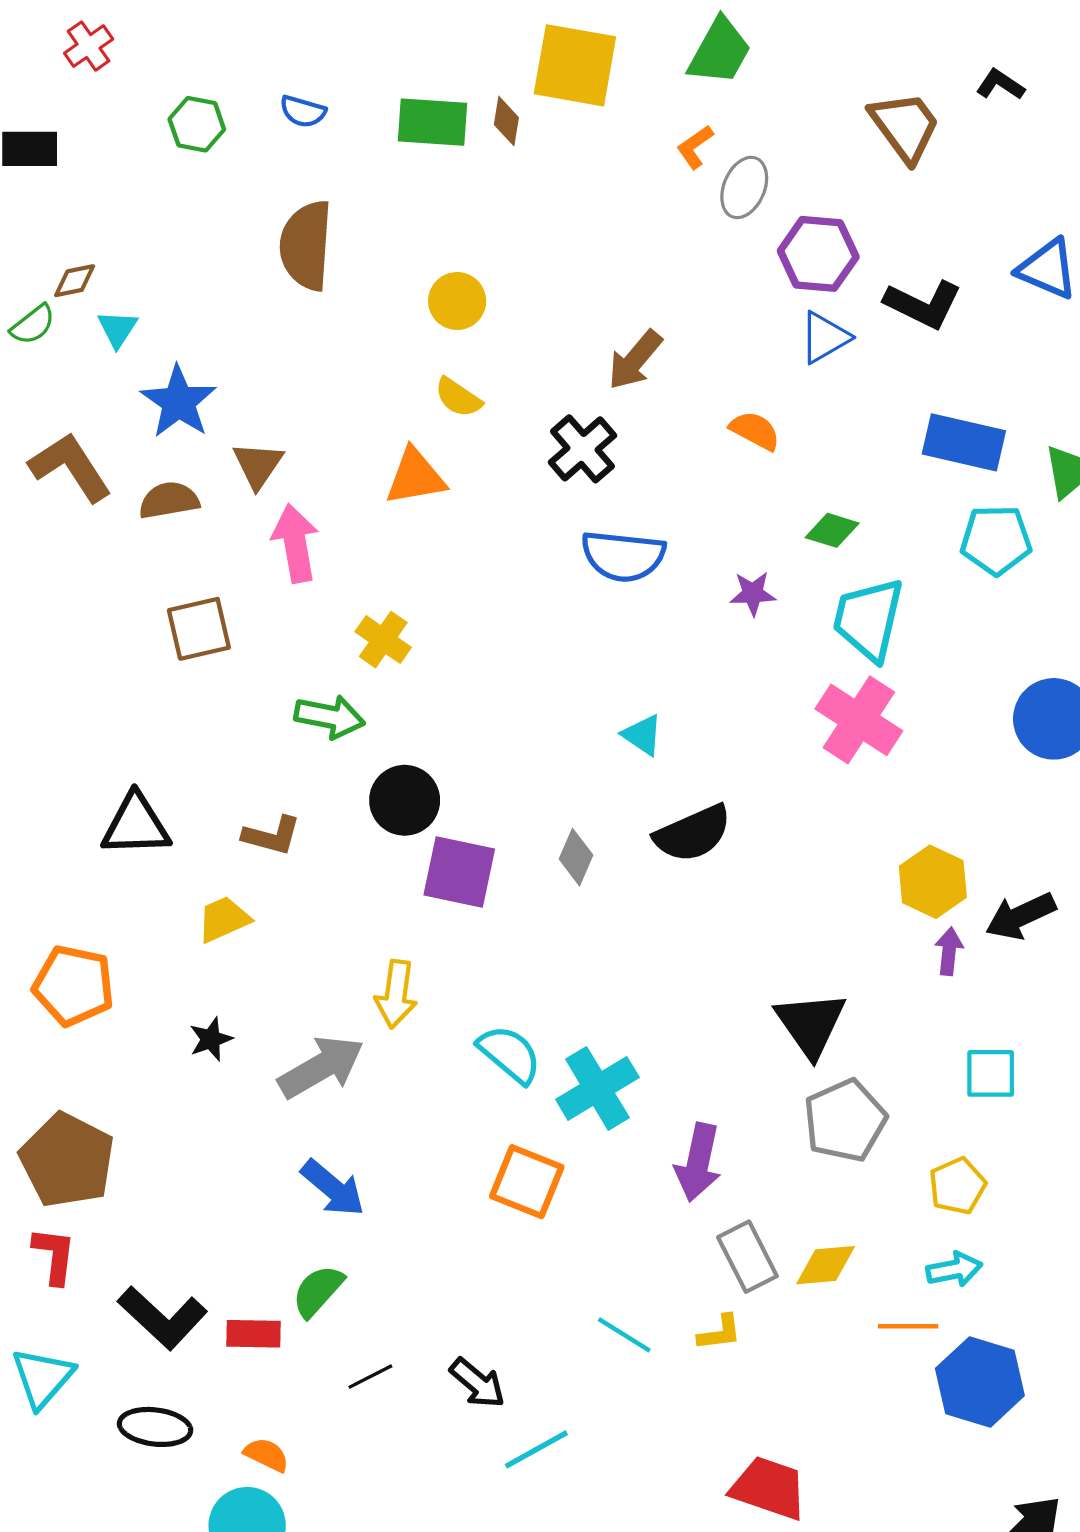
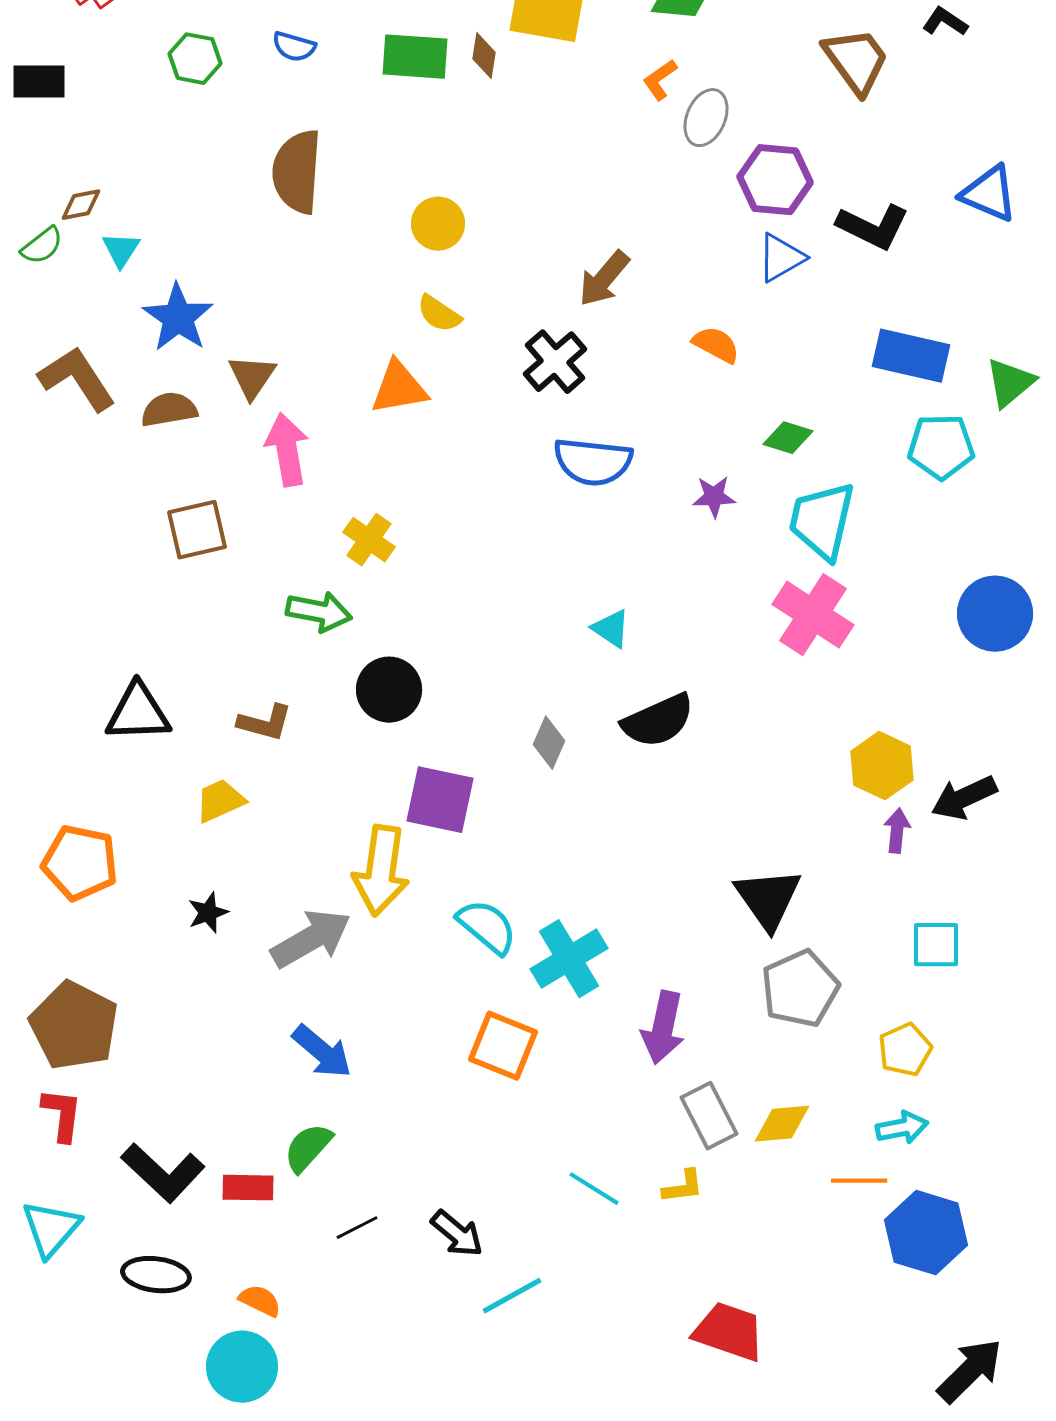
purple square: (459, 872) -> (440, 800), moved
yellow arrow: (396, 994) -> (381, 871), size x1.4

